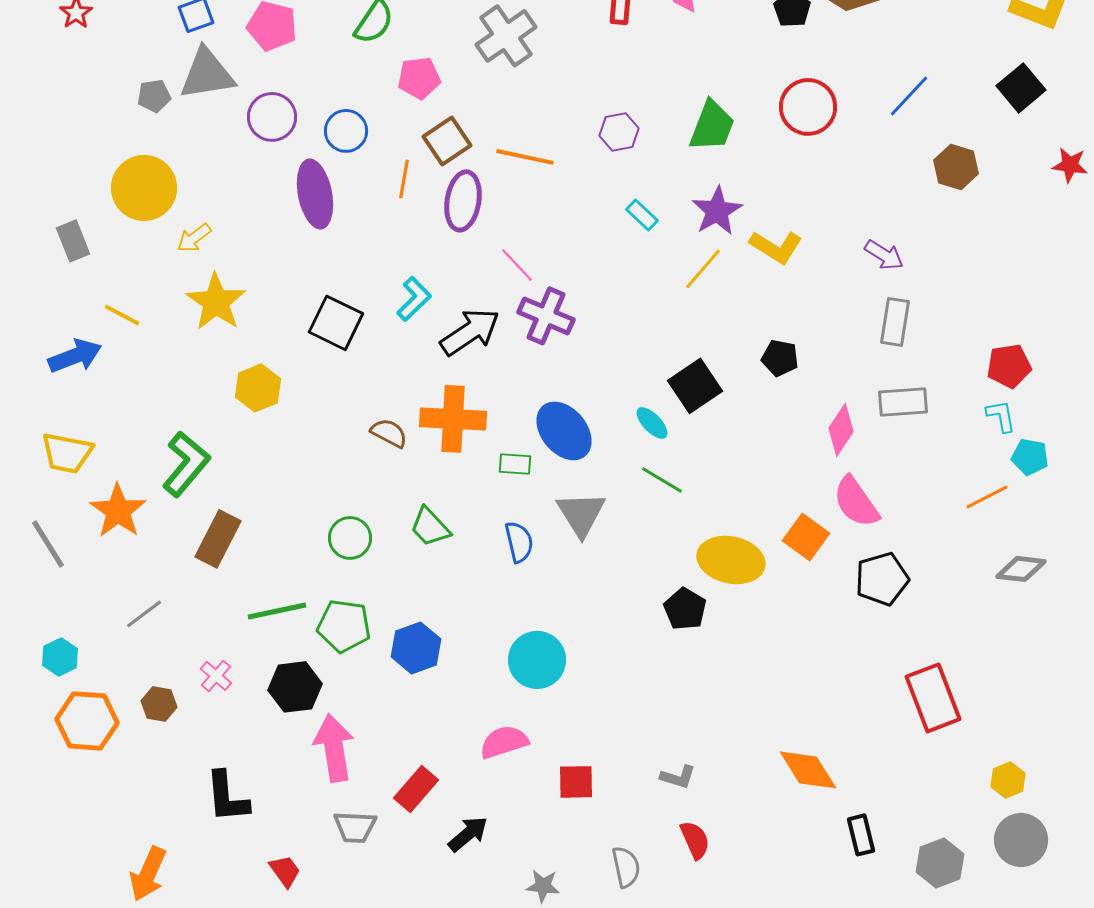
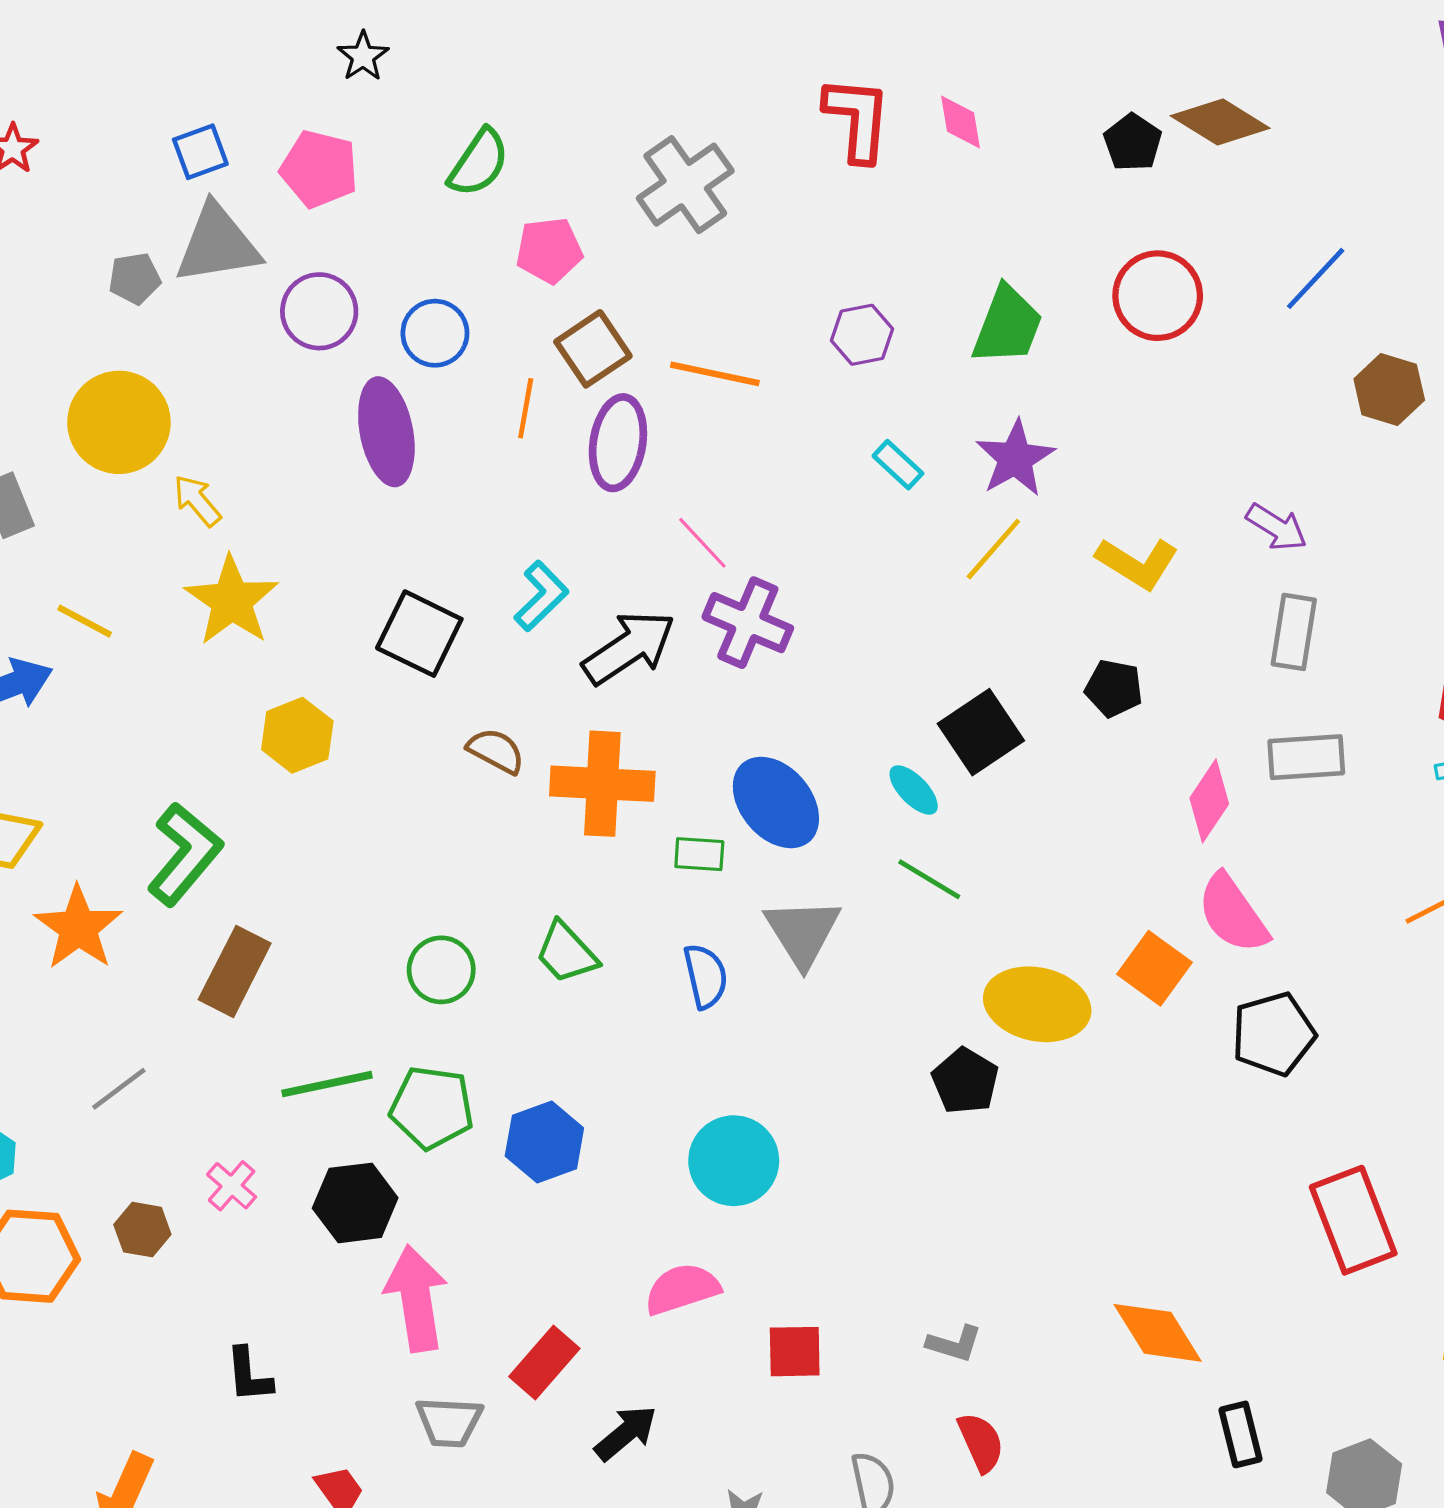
yellow arrow: (194, 238) -> (197, 501), turned 87
yellow L-shape: (776, 247) -> (1137, 563), moved
brown semicircle: (389, 433) -> (496, 751), moved
black L-shape: (227, 797) -> (249, 1375), size x0.7

